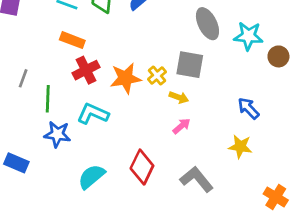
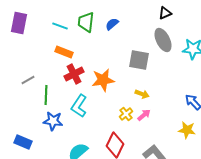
gray square: (190, 65) -> (139, 60), moved
yellow cross: (157, 76) -> (126, 114), moved
gray line: (23, 78) -> (28, 80), turned 40
cyan L-shape: (93, 114) -> (79, 106), turned -80

